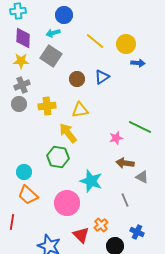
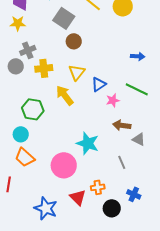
gray square: (51, 56) -> (64, 18), moved
blue arrow: (138, 63) -> (138, 56), moved
blue triangle: (102, 77) -> (99, 84), moved
gray cross: (22, 85) -> (28, 50), moved
yellow triangle: (80, 110) -> (77, 72), turned -42
green hexagon: (58, 157) -> (33, 109), moved
orange cross: (101, 225) -> (98, 187), turned 32

